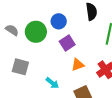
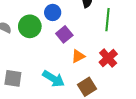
gray square: (20, 67) -> (13, 78), moved
cyan arrow: (52, 83) -> (54, 79), size x1.5

